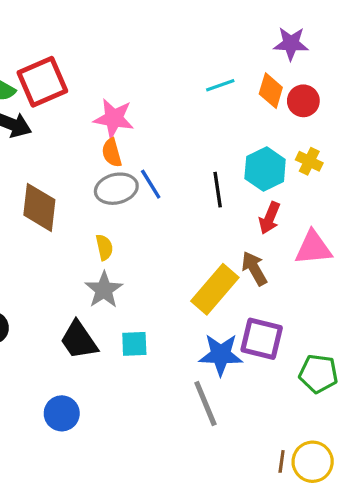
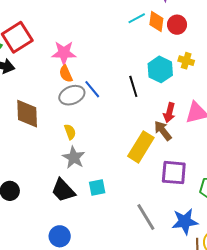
cyan line: (220, 85) -> (137, 18), moved
red arrow: (269, 218) -> (169, 113), moved
blue star: (221, 355) -> (185, 221), moved

